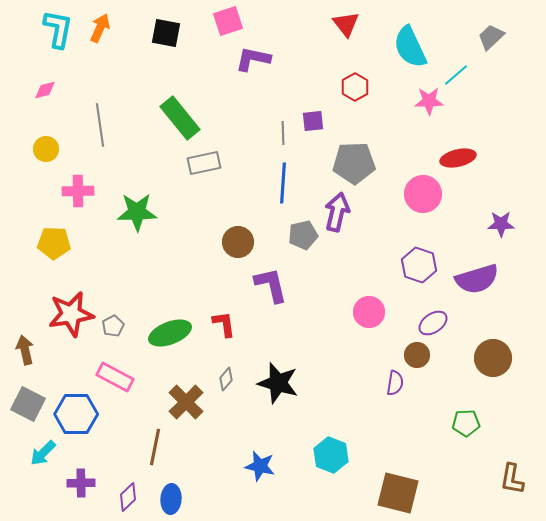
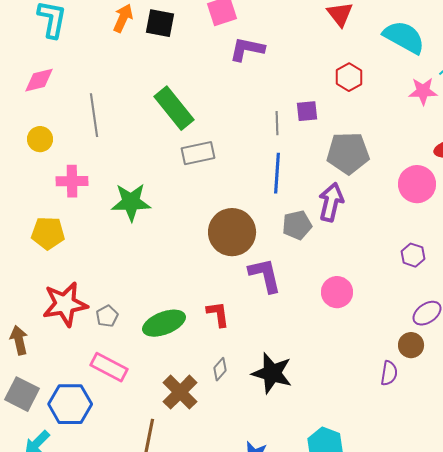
orange arrow: (100, 28) -> (123, 18), moved
cyan semicircle: (410, 47) -> (404, 37), turned 144
pink diamond: (45, 90) -> (39, 80), size x1.4
brown circle: (238, 242) -> (232, 232), size x1.5
purple hexagon: (419, 265) -> (413, 255), size x0.7
pink circle: (369, 312) -> (337, 292), moved

